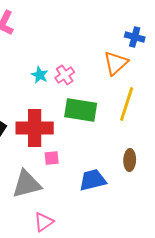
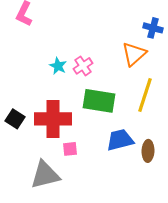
blue trapezoid: (93, 180) -> (120, 140), moved

